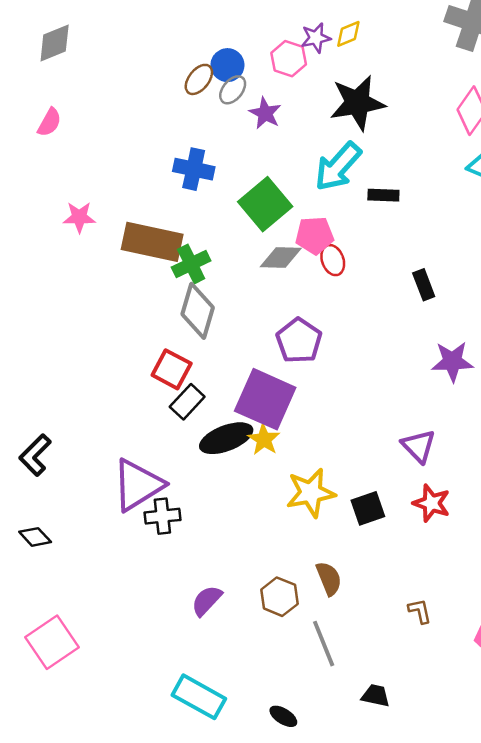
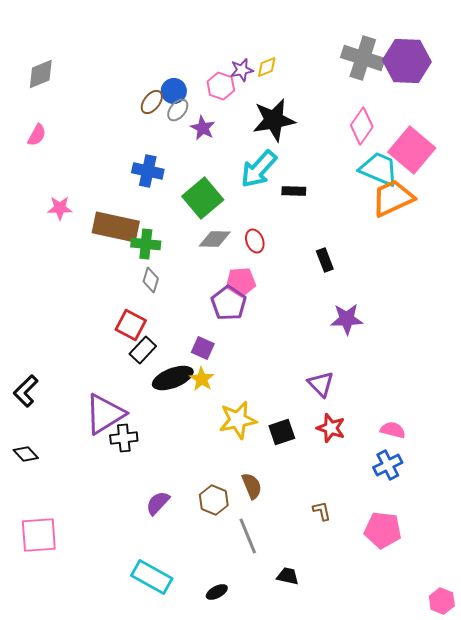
pink pentagon: (315, 235) -> (241, 282), moved
green cross: (191, 264) -> (146, 244), turned 32
gray diamond: (198, 311) -> (151, 280), size x0.6
purple square: (265, 399) -> (203, 348), size x0.5
pink square: (52, 642) -> (39, 535), turned 30
black ellipse: (283, 716) -> (217, 592), turned -60

